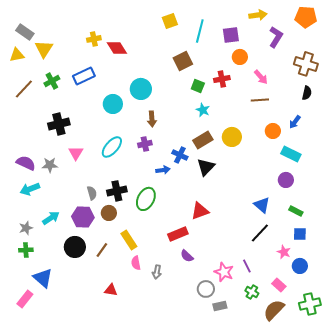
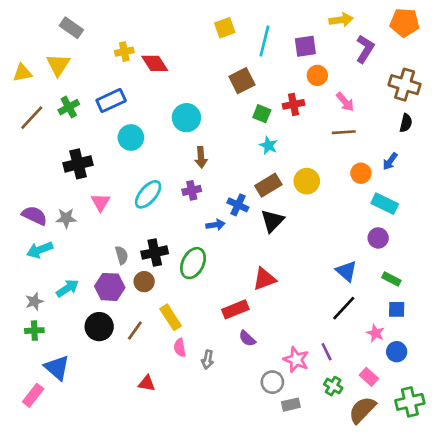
gray rectangle: (25, 32) -> (71, 28), moved
cyan circle: (113, 104) -> (131, 137), moved

